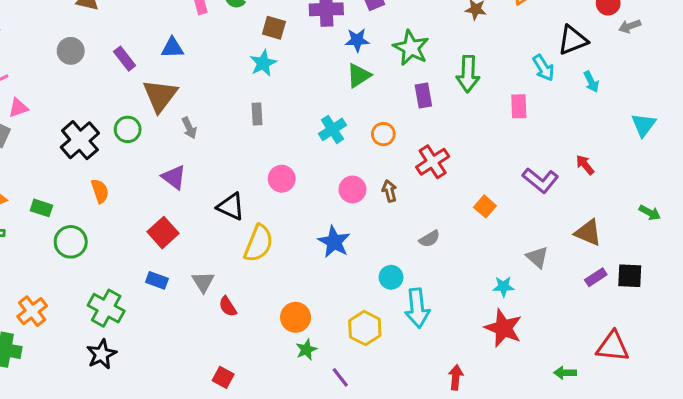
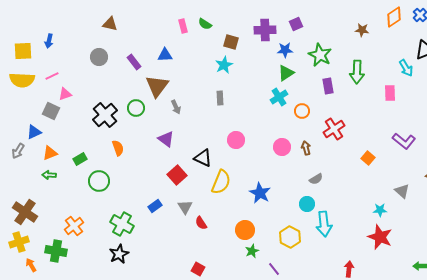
cyan cross: (332, 129) -> (279, 97), moved
green rectangle: (41, 208) -> (80, 159), turned -48
red square: (163, 233) -> (177, 175), moved
gray semicircle: (429, 239) -> (316, 179), moved
blue star: (334, 242) -> (260, 193), moved
blue rectangle: (157, 280) -> (155, 206), turned -56

